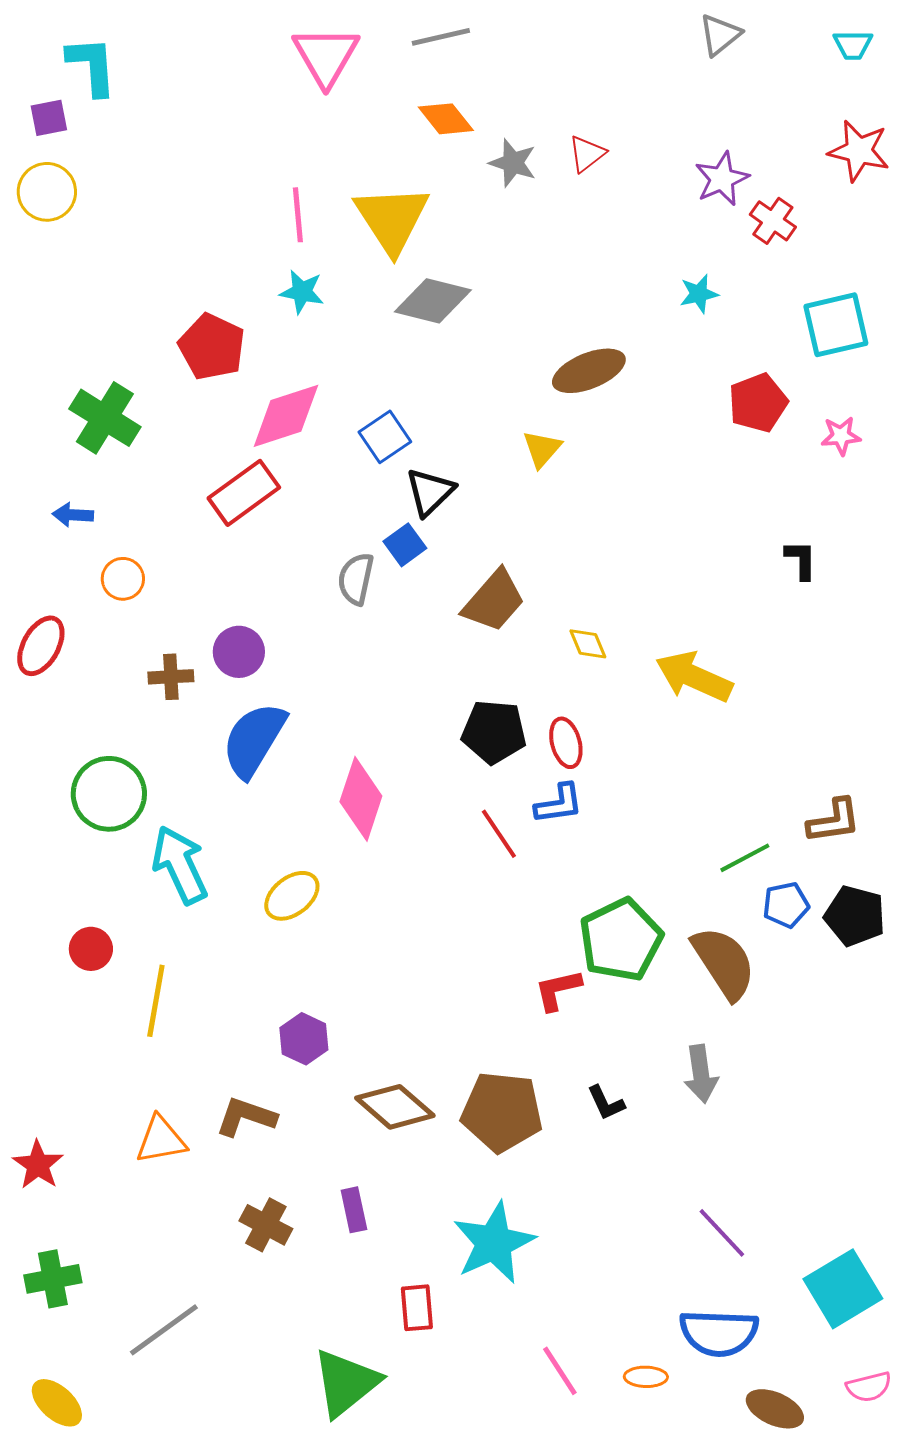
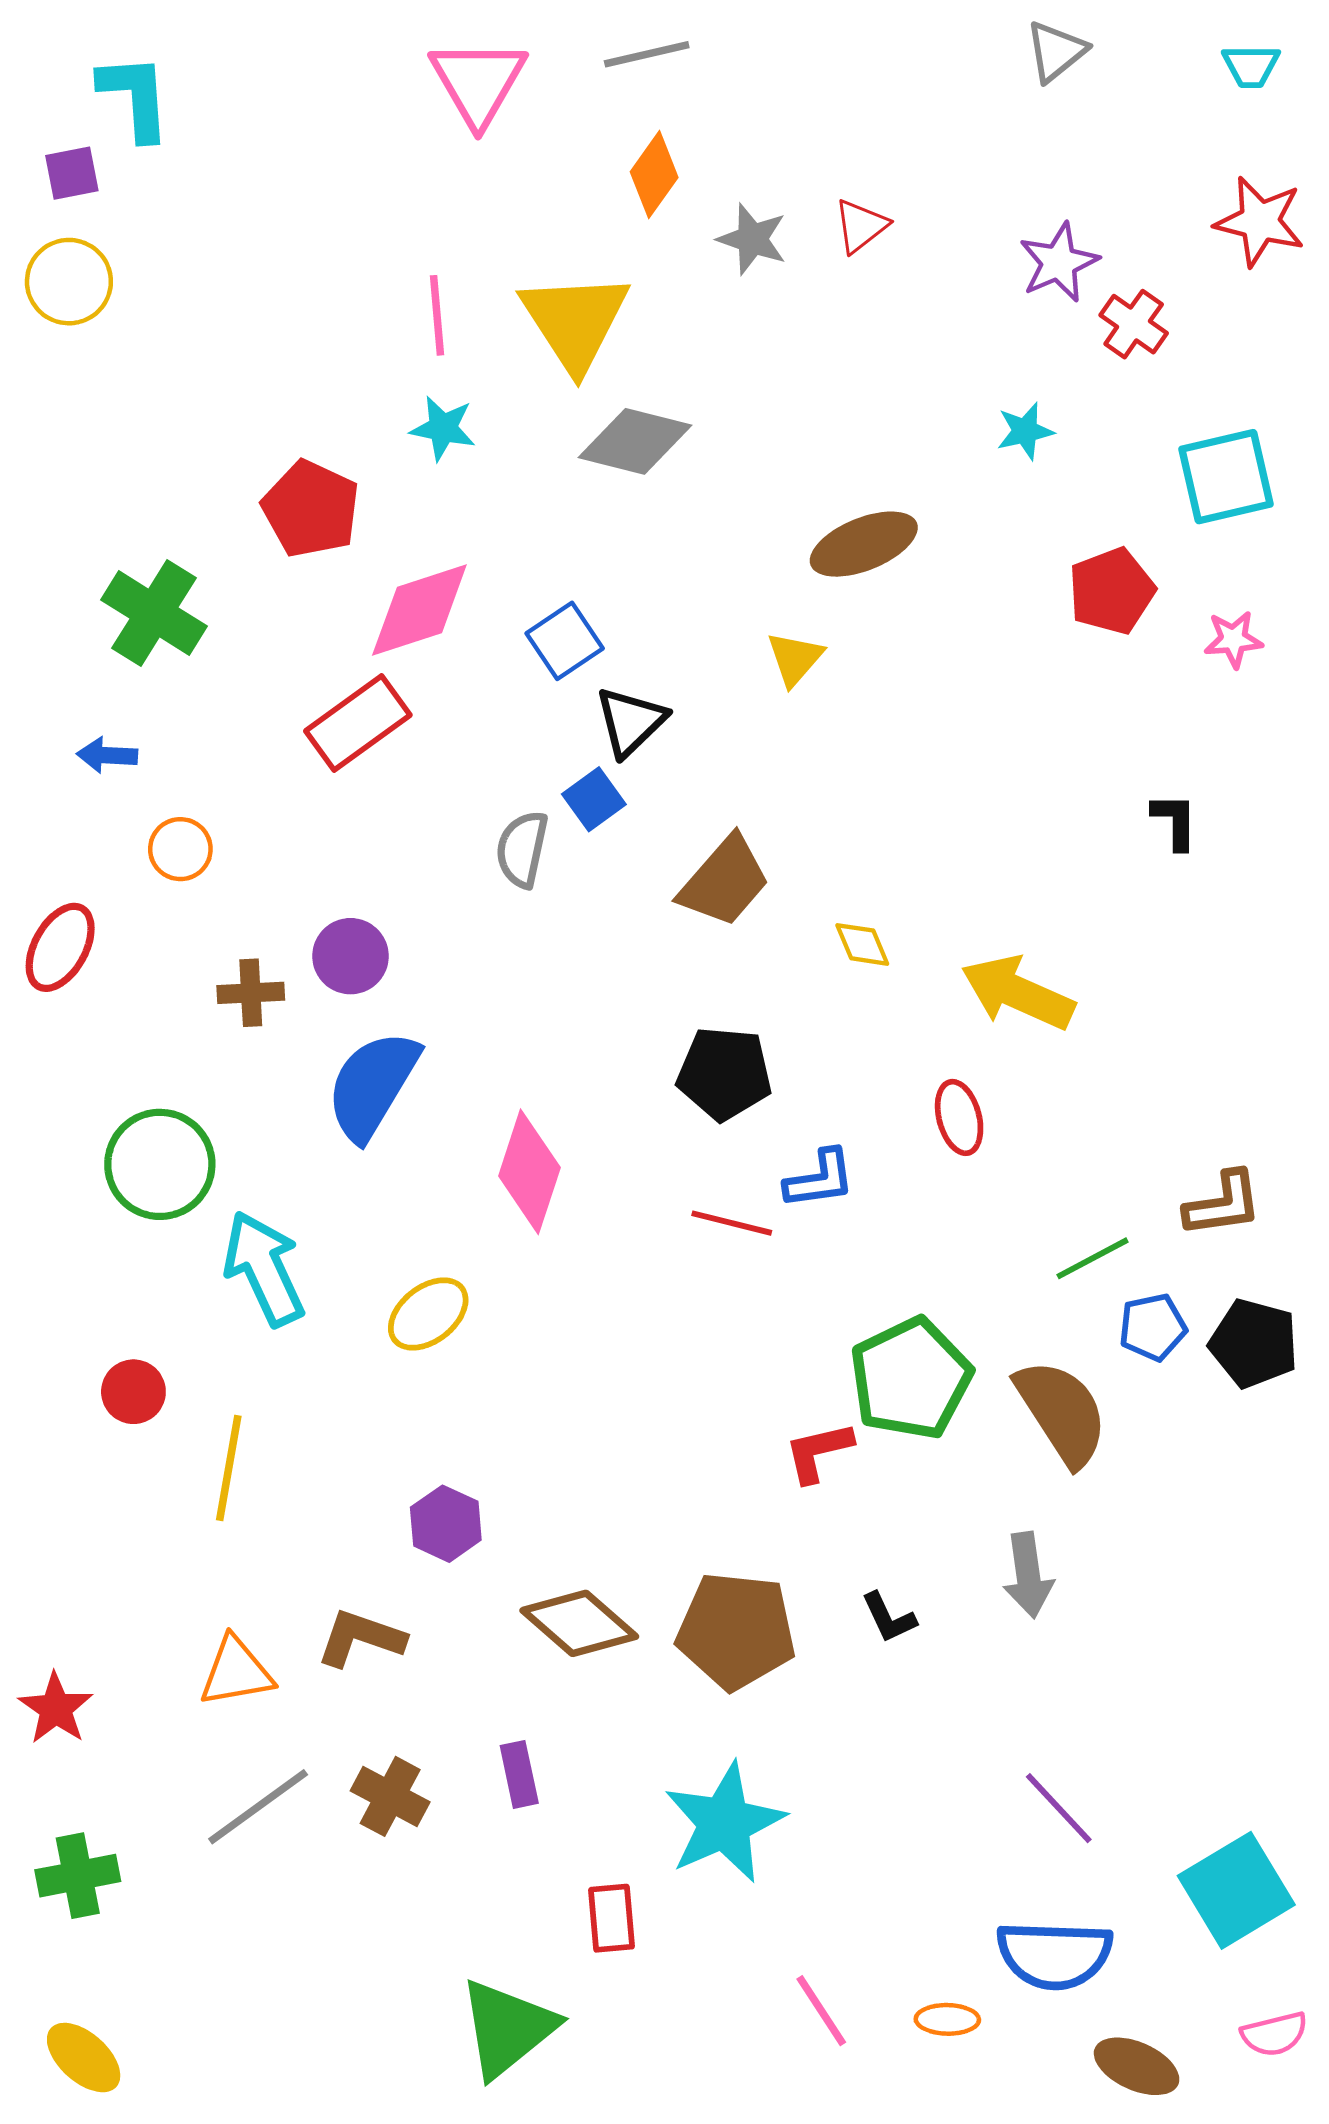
orange diamond: (446, 119) -> (654, 175), turned 74
red ellipse: (566, 743) -> (959, 1117), moved
red line: (499, 834) -> (732, 1223), turned -42
gray line: (164, 1330) -> (258, 1807), moved

